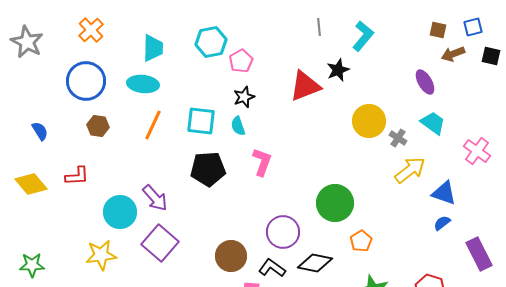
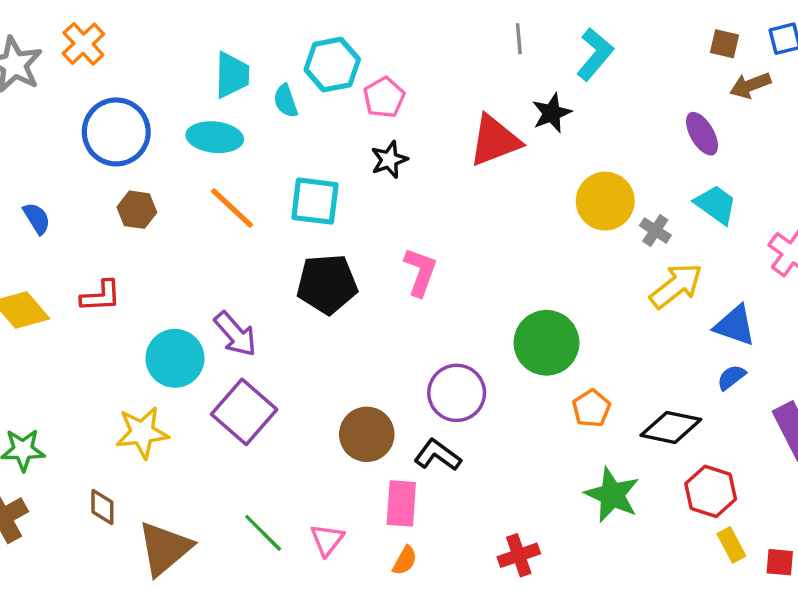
orange cross: (91, 30) -> (83, 44), moved
orange line: (153, 125) -> (232, 208), turned -72
cyan semicircle: (238, 126) -> (286, 101), moved
black diamond: (315, 263) -> (671, 427), moved

